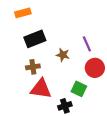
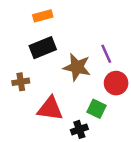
orange rectangle: (23, 13) -> (43, 16), moved
brown star: (63, 55) -> (77, 67), size x1.6
brown cross: (33, 67) -> (21, 82), moved

